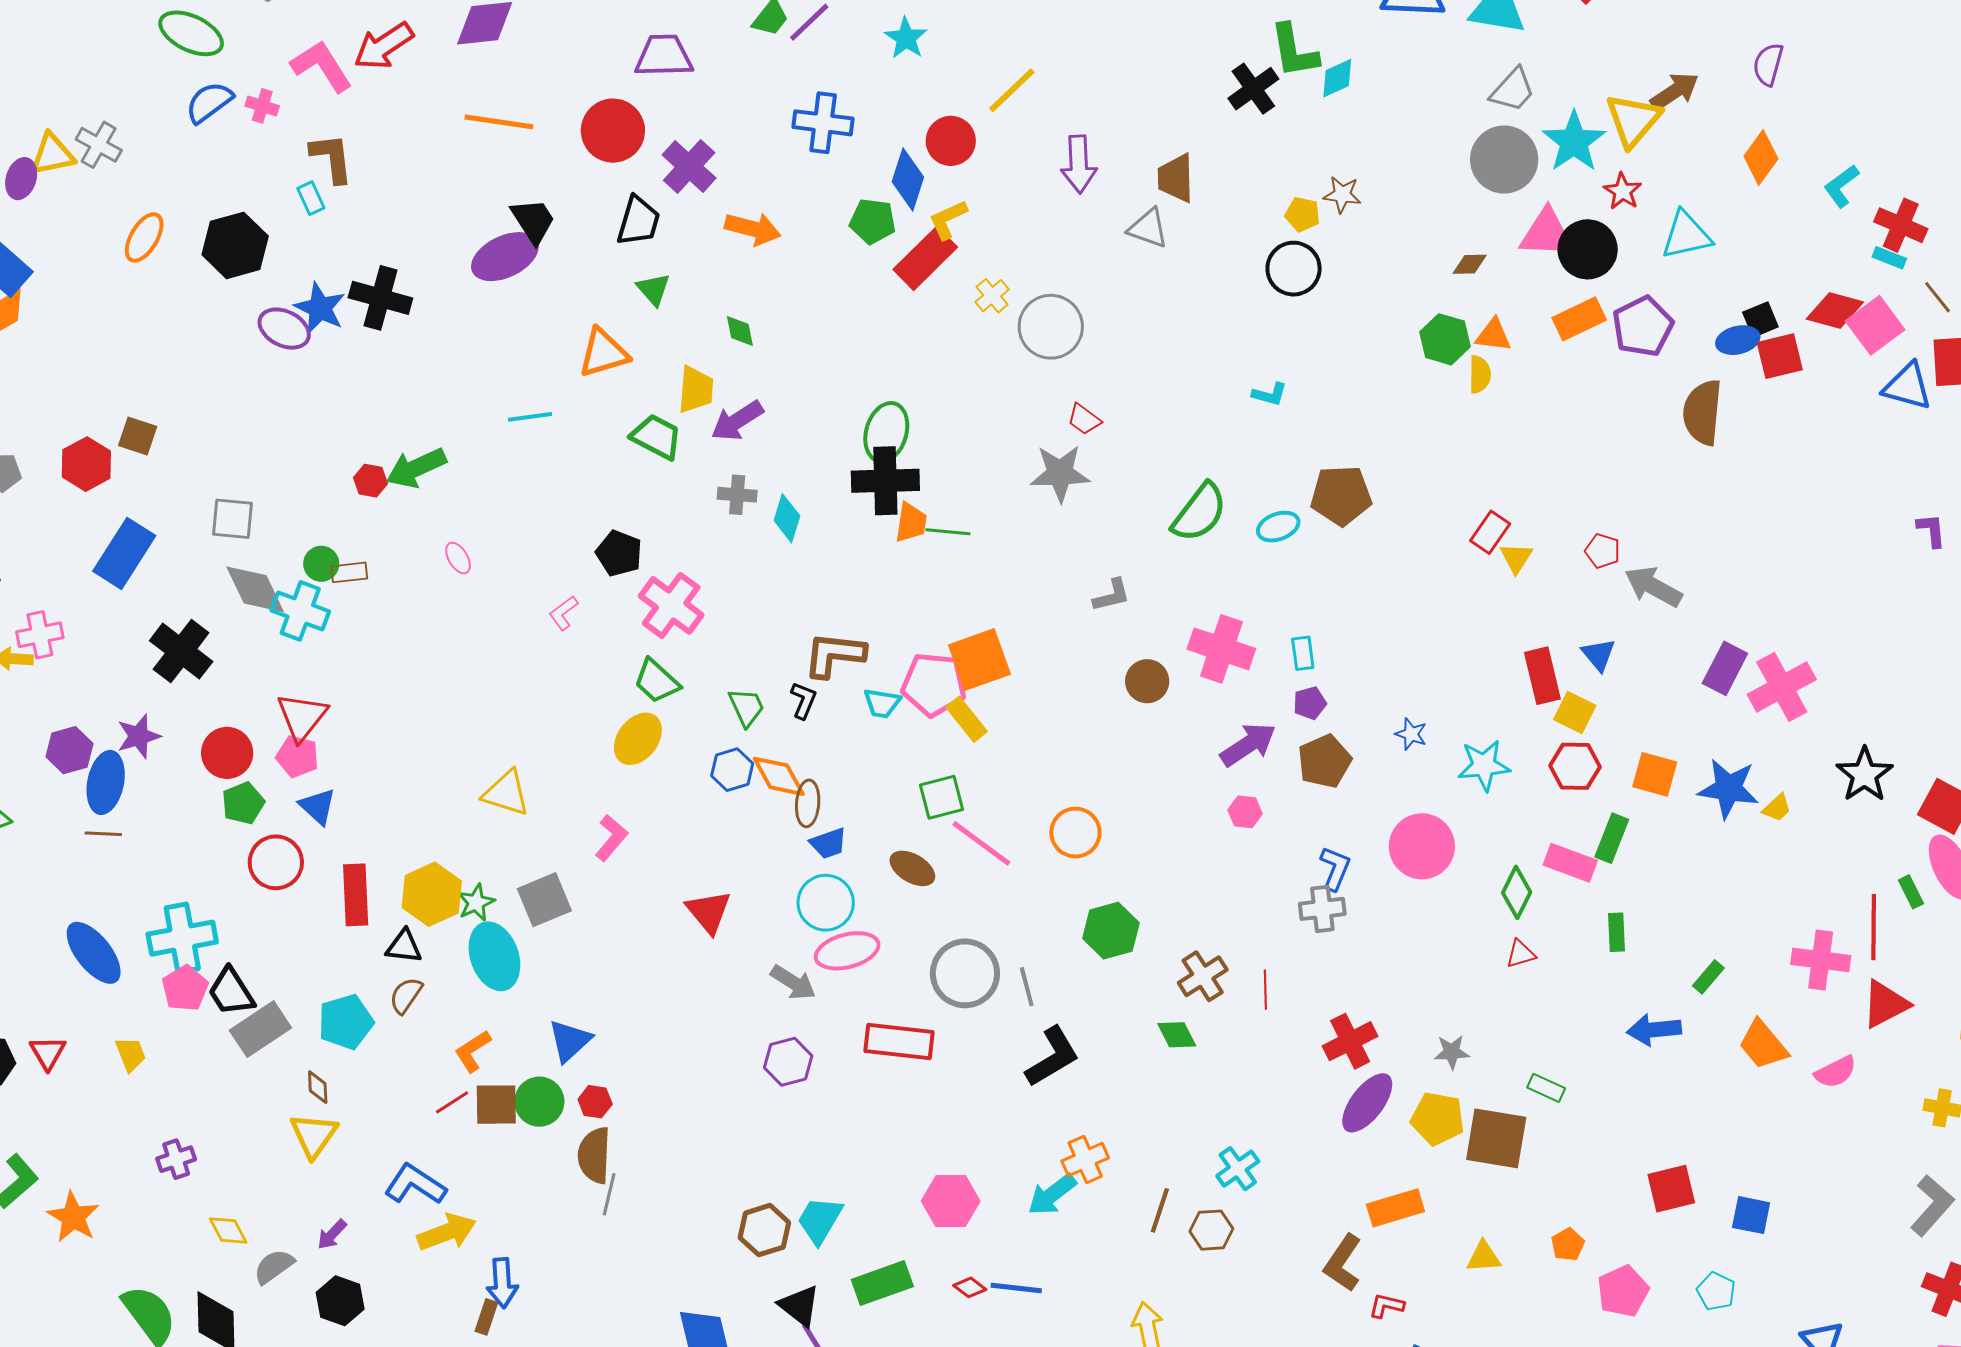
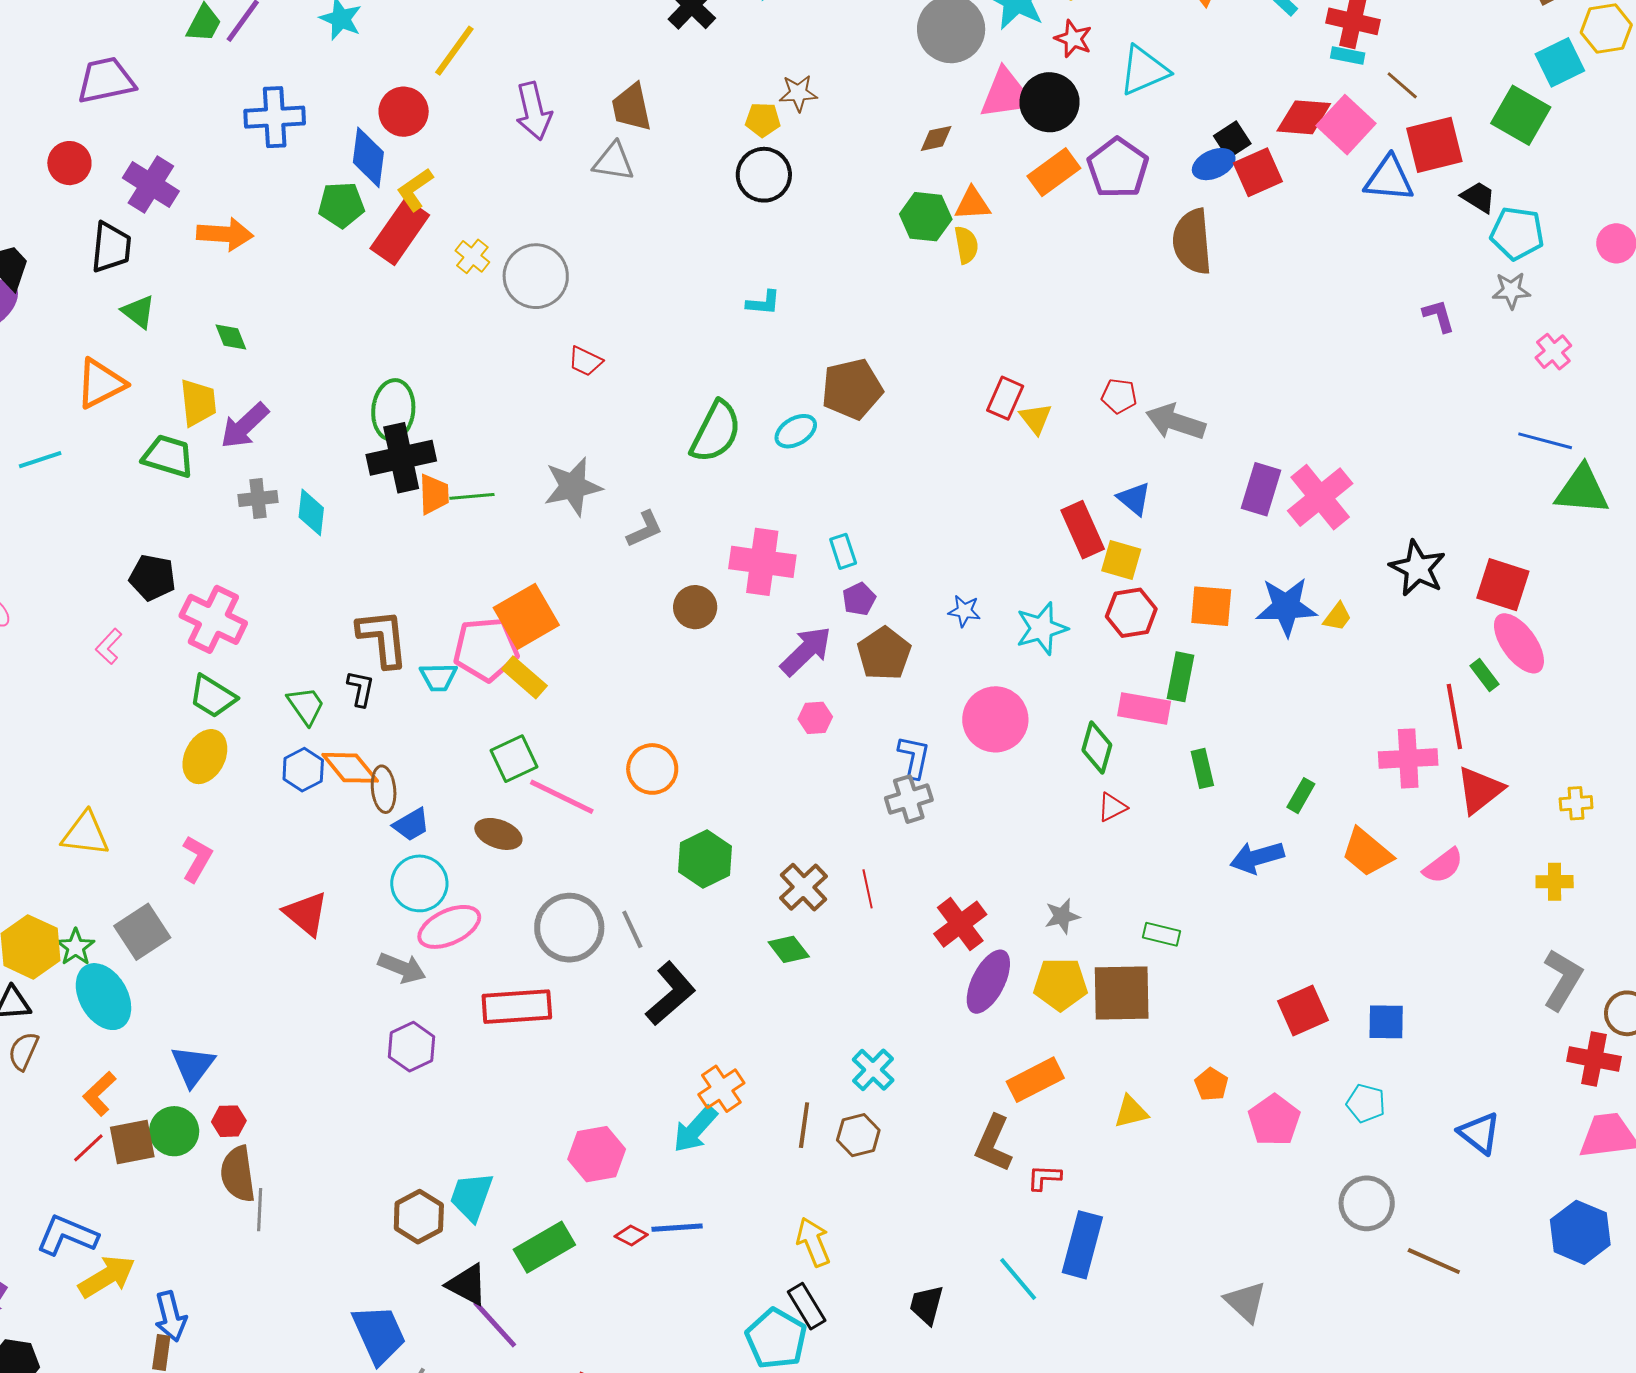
red circle: (613, 131) -> (69, 163), size x0.7
gray star: (1060, 473) -> (573, 486), moved
brown L-shape: (834, 655) -> (383, 638), turned 88

